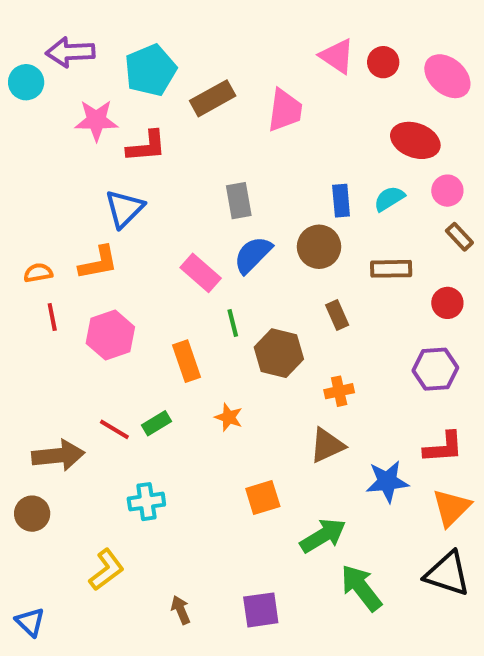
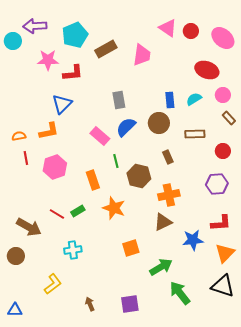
orange cross: (339, 391) -> (169, 195), size x1.5
orange star: (229, 417) -> (114, 208), size x1.6
brown arrow: (58, 455) -> (29, 227), turned 35
blue triangle: (30, 622) -> (15, 310), turned -42

